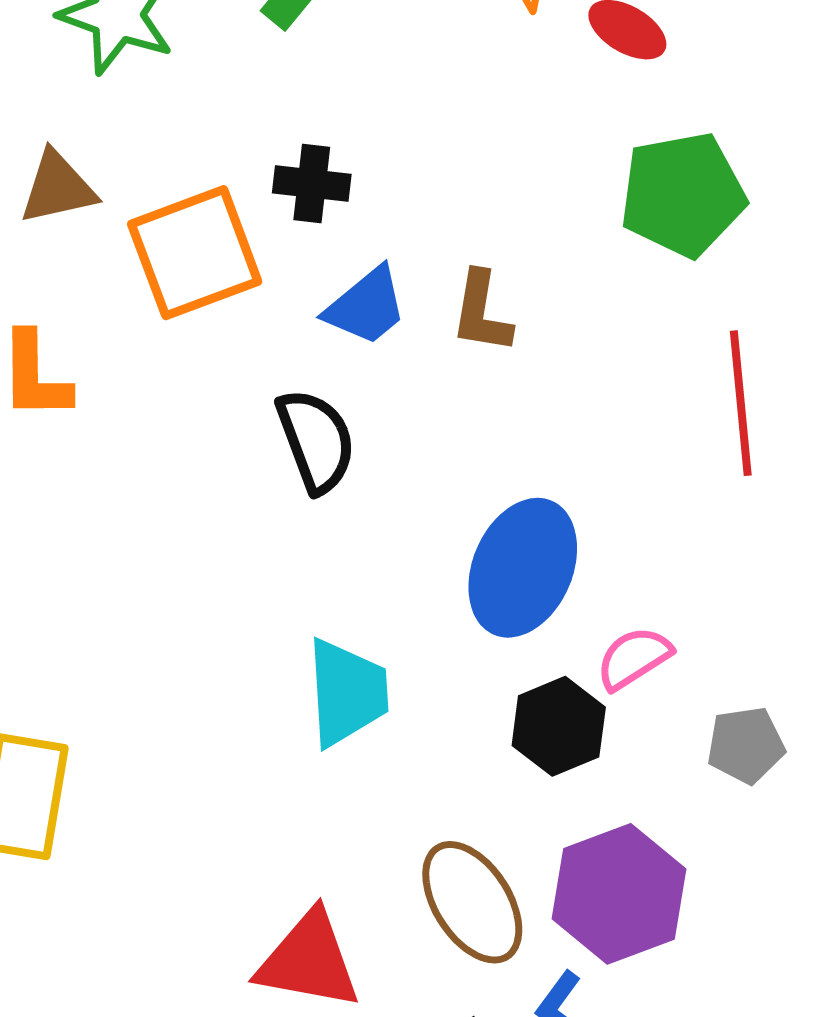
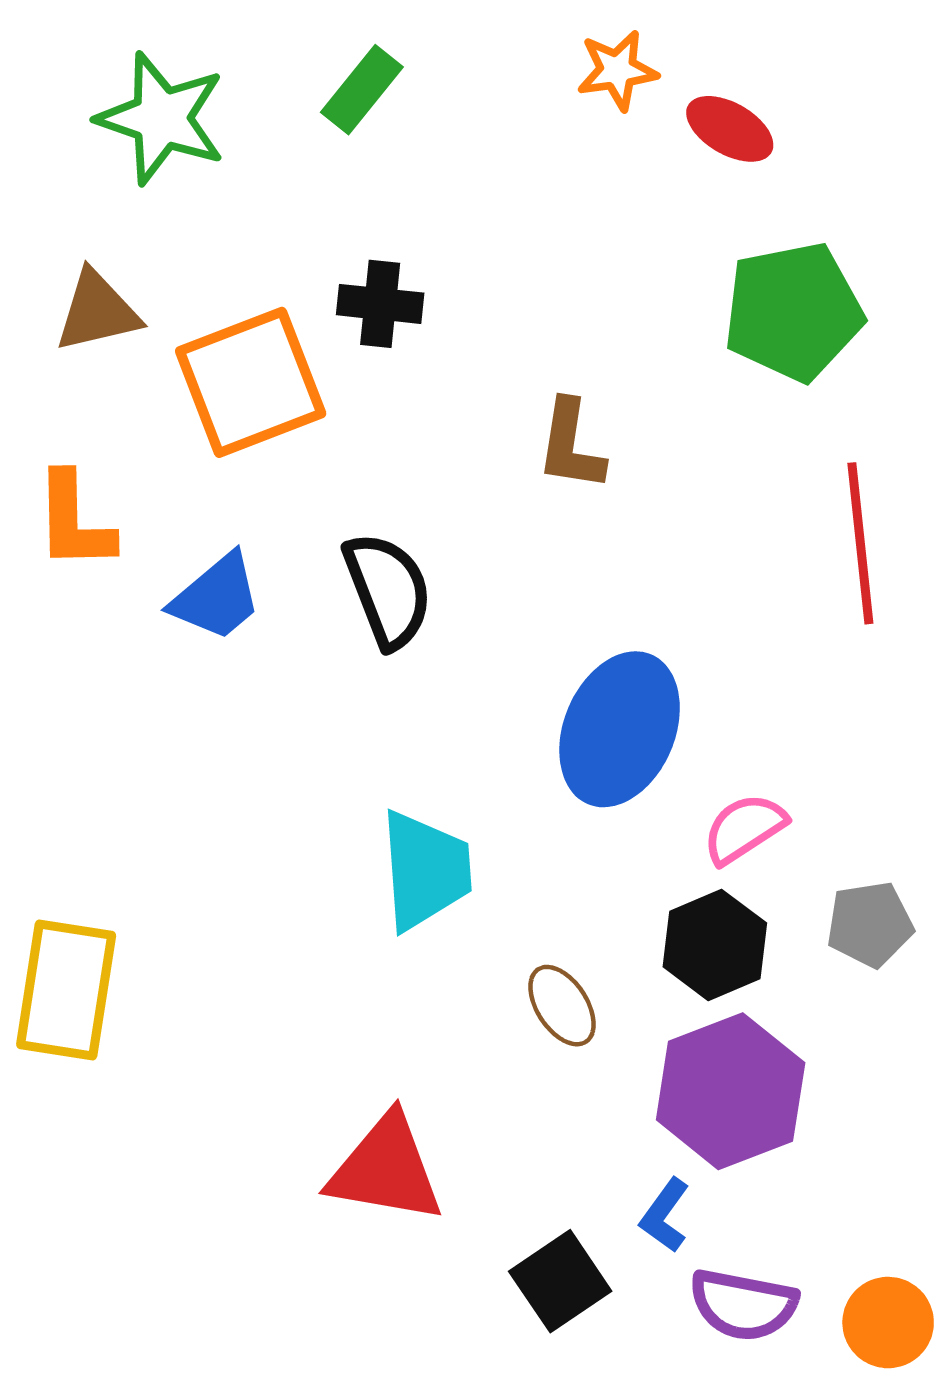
blue trapezoid: (366, 306) -> (216, 597), moved
black hexagon: (559, 726) -> (715, 945), moved
brown ellipse: (472, 902) -> (562, 1006), moved, size x0.6

